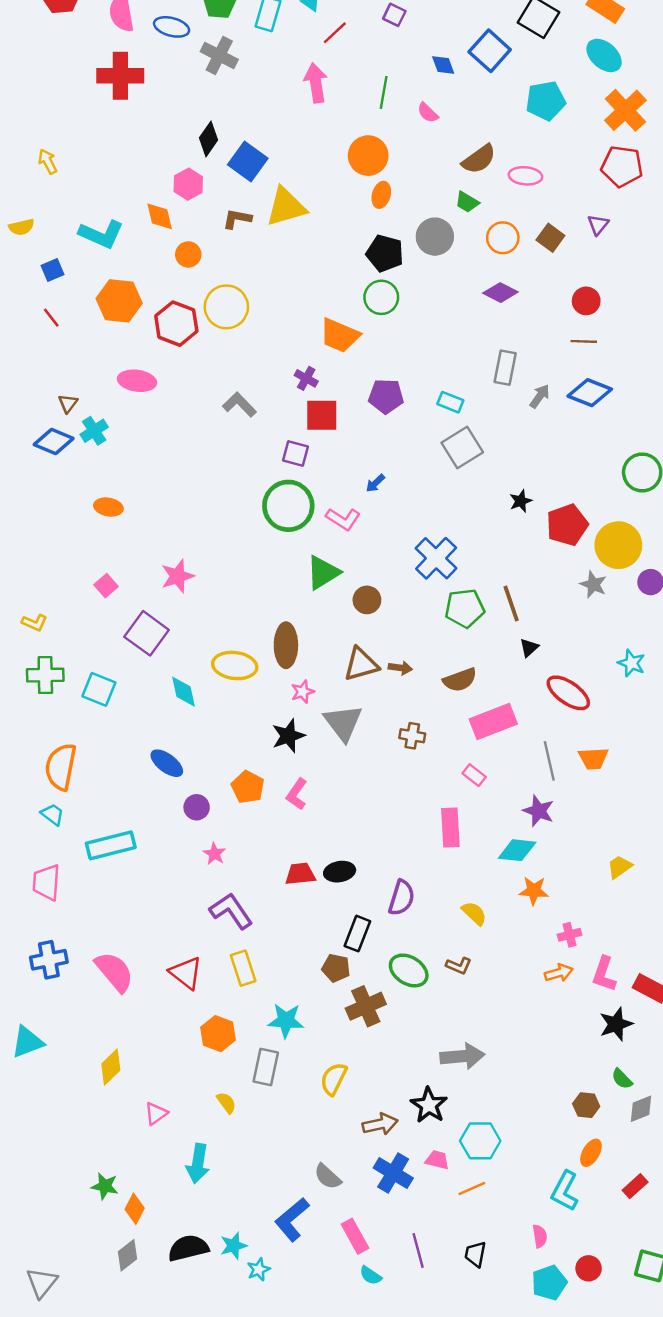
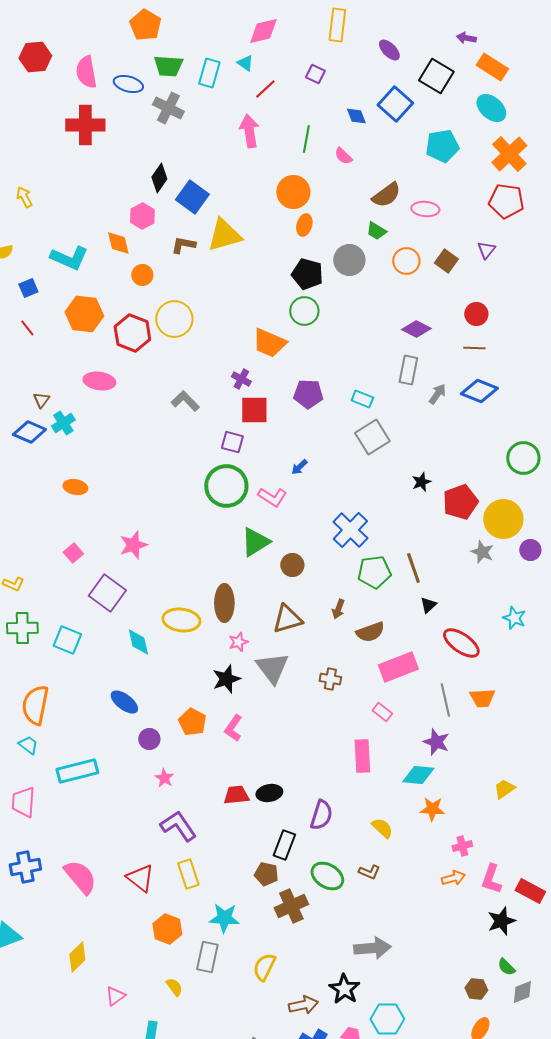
purple diamond: (500, 293) -> (416, 329), moved
brown arrow: (400, 668) -> (338, 609), moved, turned 102

